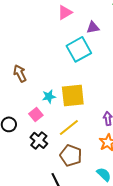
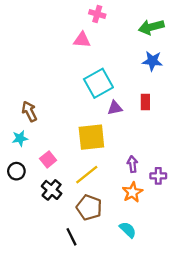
pink triangle: (65, 12) -> (82, 40), turned 35
purple triangle: (93, 27) -> (115, 108), moved
cyan star: (49, 96) -> (20, 138), moved

